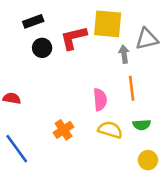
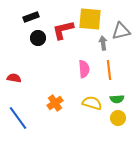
pink semicircle: (100, 100) -> (84, 69), moved
yellow circle: (148, 160) -> (118, 118), moved

